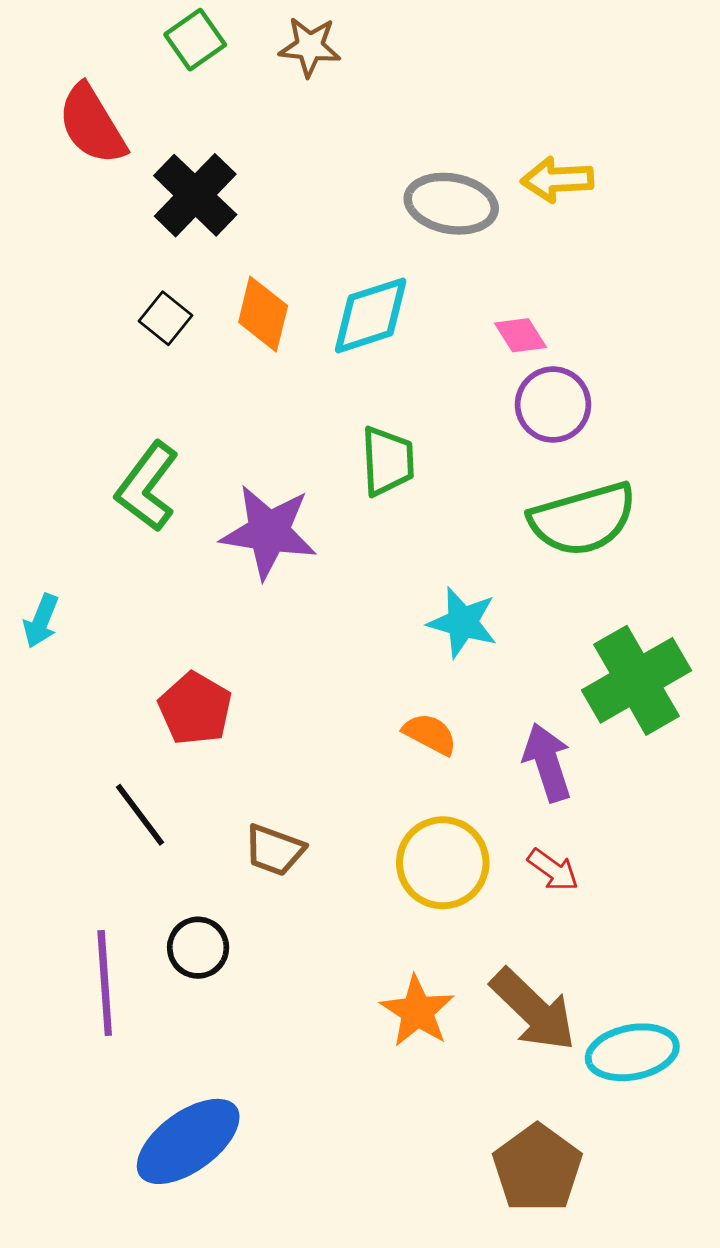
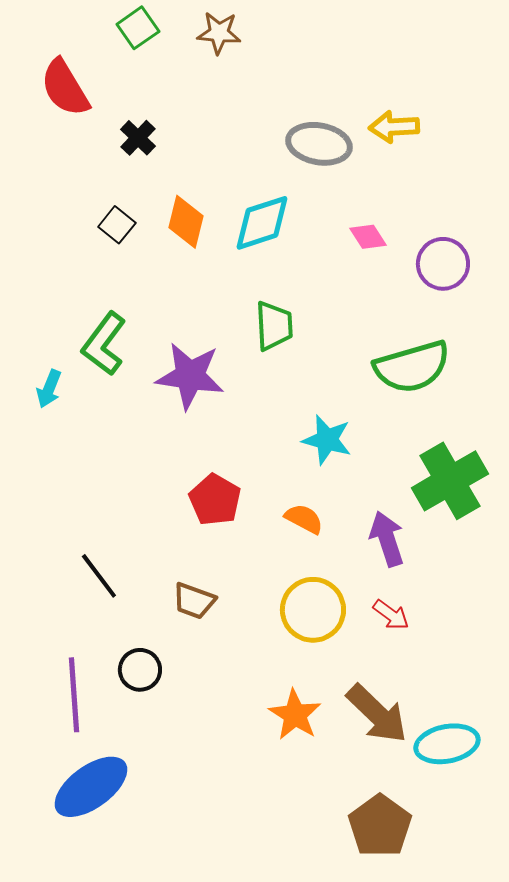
black cross: (195, 195) -> (138, 138), size x0.6
purple circle: (553, 405) -> (443, 264), moved
cyan arrow: (41, 621) -> (49, 389), moved
red pentagon: (195, 709) -> (215, 500), moved
blue ellipse: (188, 1141) -> (91, 787), moved

